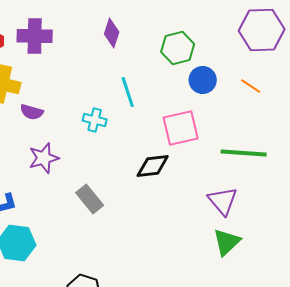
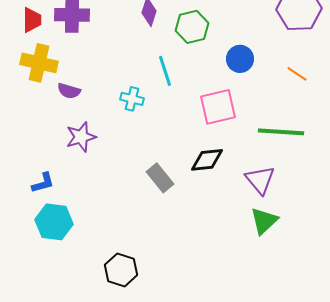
green hexagon: (178, 48) -> (192, 27), moved
orange line: (251, 86) -> (297, 74), moved
black diamond: (153, 166) -> (207, 160), moved
gray rectangle: (90, 199) -> (160, 178), moved

